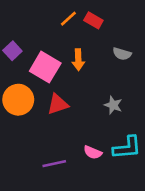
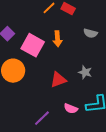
red triangle: (58, 104) -> (58, 80), moved
purple line: (54, 164) -> (42, 118), turned -30

